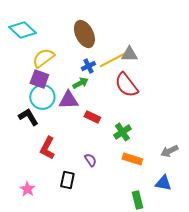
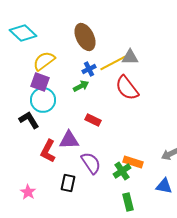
purple triangle: (68, 100) -> (69, 140), moved
green cross: (122, 132) -> (122, 171), moved
purple semicircle: (90, 160) -> (91, 163), size x1.6
green rectangle: (137, 200) -> (128, 202), moved

